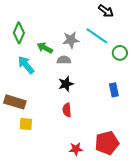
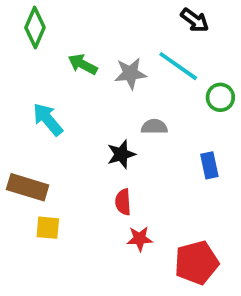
green diamond: (19, 33) -> (35, 28), moved
green arrow: (45, 48) -> (83, 64), moved
gray semicircle: (64, 60) -> (154, 127), moved
red star: (76, 149) -> (140, 239), moved

